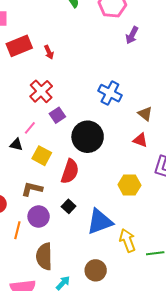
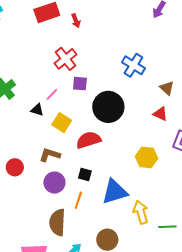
purple square: (57, 115) -> (80, 84), turned 35
red semicircle: (70, 171) -> (88, 140), turned -130
black square: (69, 206) -> (85, 175), turned -32
orange line: (17, 230) -> (78, 200), moved

